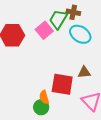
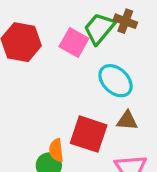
pink square: (44, 30) -> (74, 43), turned -30
cyan ellipse: (80, 34) -> (116, 81), moved

